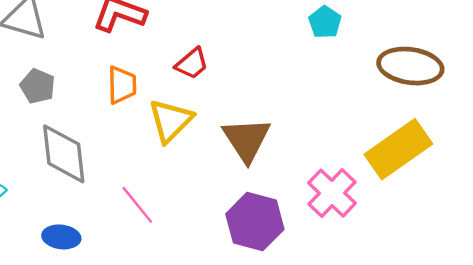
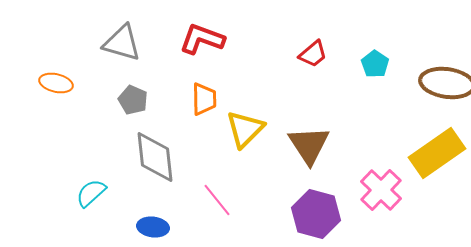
cyan pentagon: (325, 22) -> (375, 64), moved
red trapezoid: (192, 64) -> (313, 54), moved

